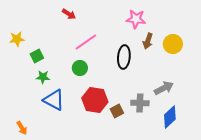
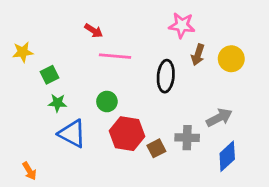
red arrow: (69, 14) -> (94, 31), moved
pink line: (86, 42) -> (115, 56), turned 40
green circle: (80, 68) -> (107, 102), moved

